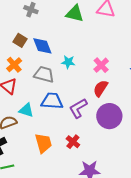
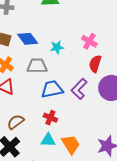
cyan triangle: (26, 110) -> (48, 140), moved
red cross: (73, 142) -> (50, 118), moved
orange trapezoid: (43, 143) -> (71, 144), moved

